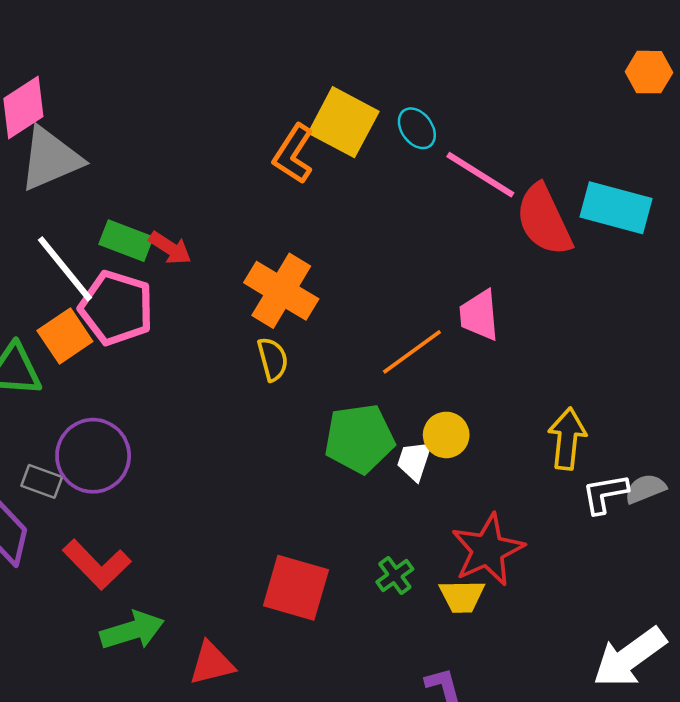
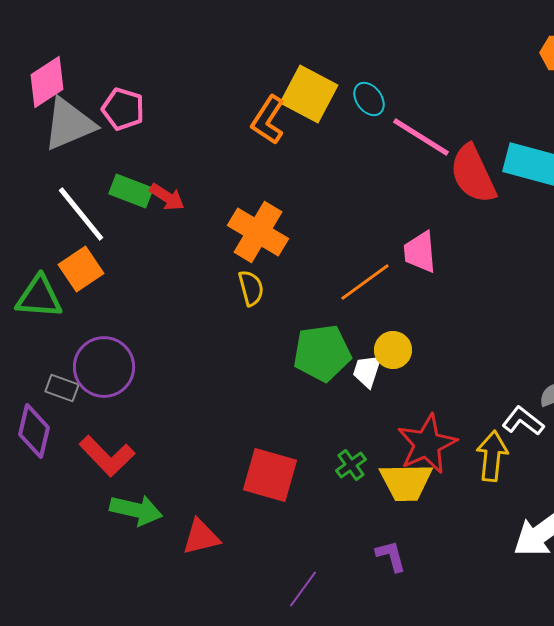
pink pentagon: (116, 308) -> (123, 109), moved, size x0.7
yellow arrow: (567, 439) -> (492, 456), moved
white L-shape: (605, 494) -> (523, 421), moved, turned 48
yellow trapezoid: (462, 596) -> (406, 482), size x1.4
green arrow: (132, 630) -> (136, 510), turned 30

